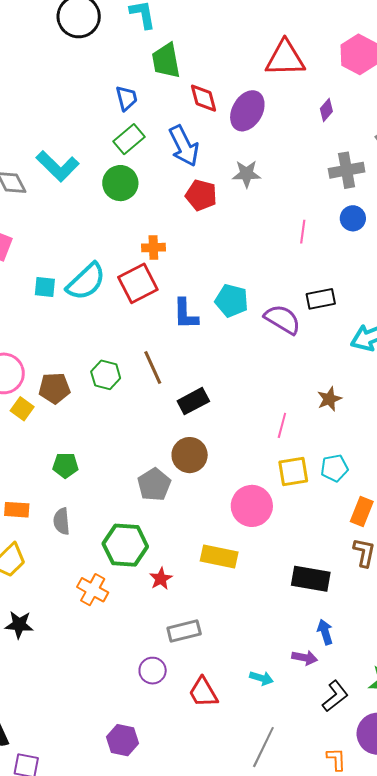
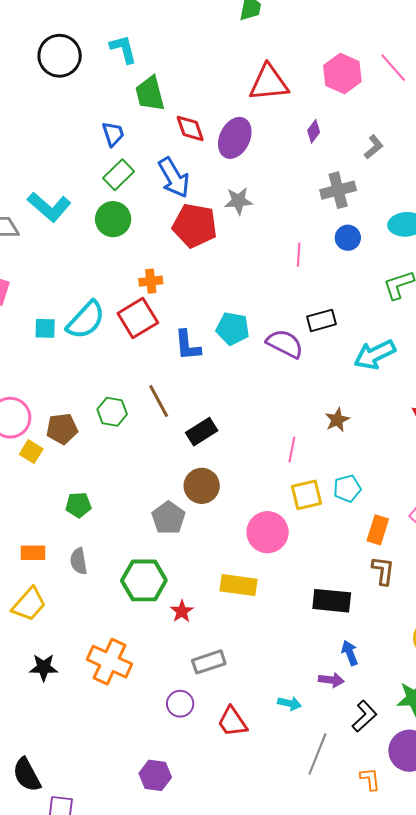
red pentagon: (201, 195) -> (195, 225), size x1.4
orange cross: (93, 590) -> (110, 662), moved, size x1.4
gray line: (263, 747) -> (317, 754), moved

